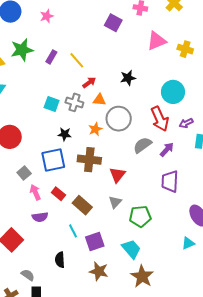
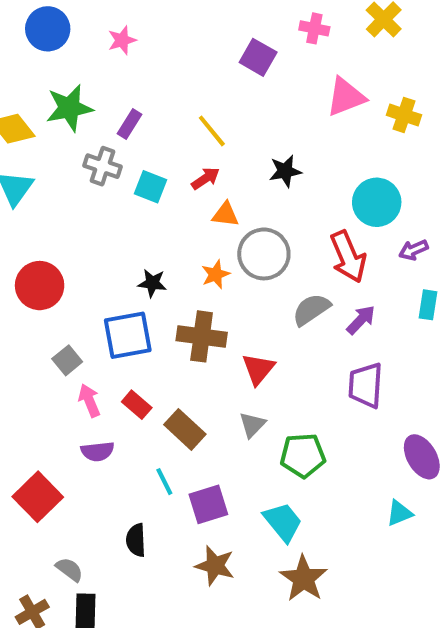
yellow line: (77, 60) -> (212, 131), moved
gray cross: (74, 102) -> (102, 166), moved
cyan square: (52, 104) -> (150, 187), moved
purple arrow: (186, 123) -> (413, 250), moved

